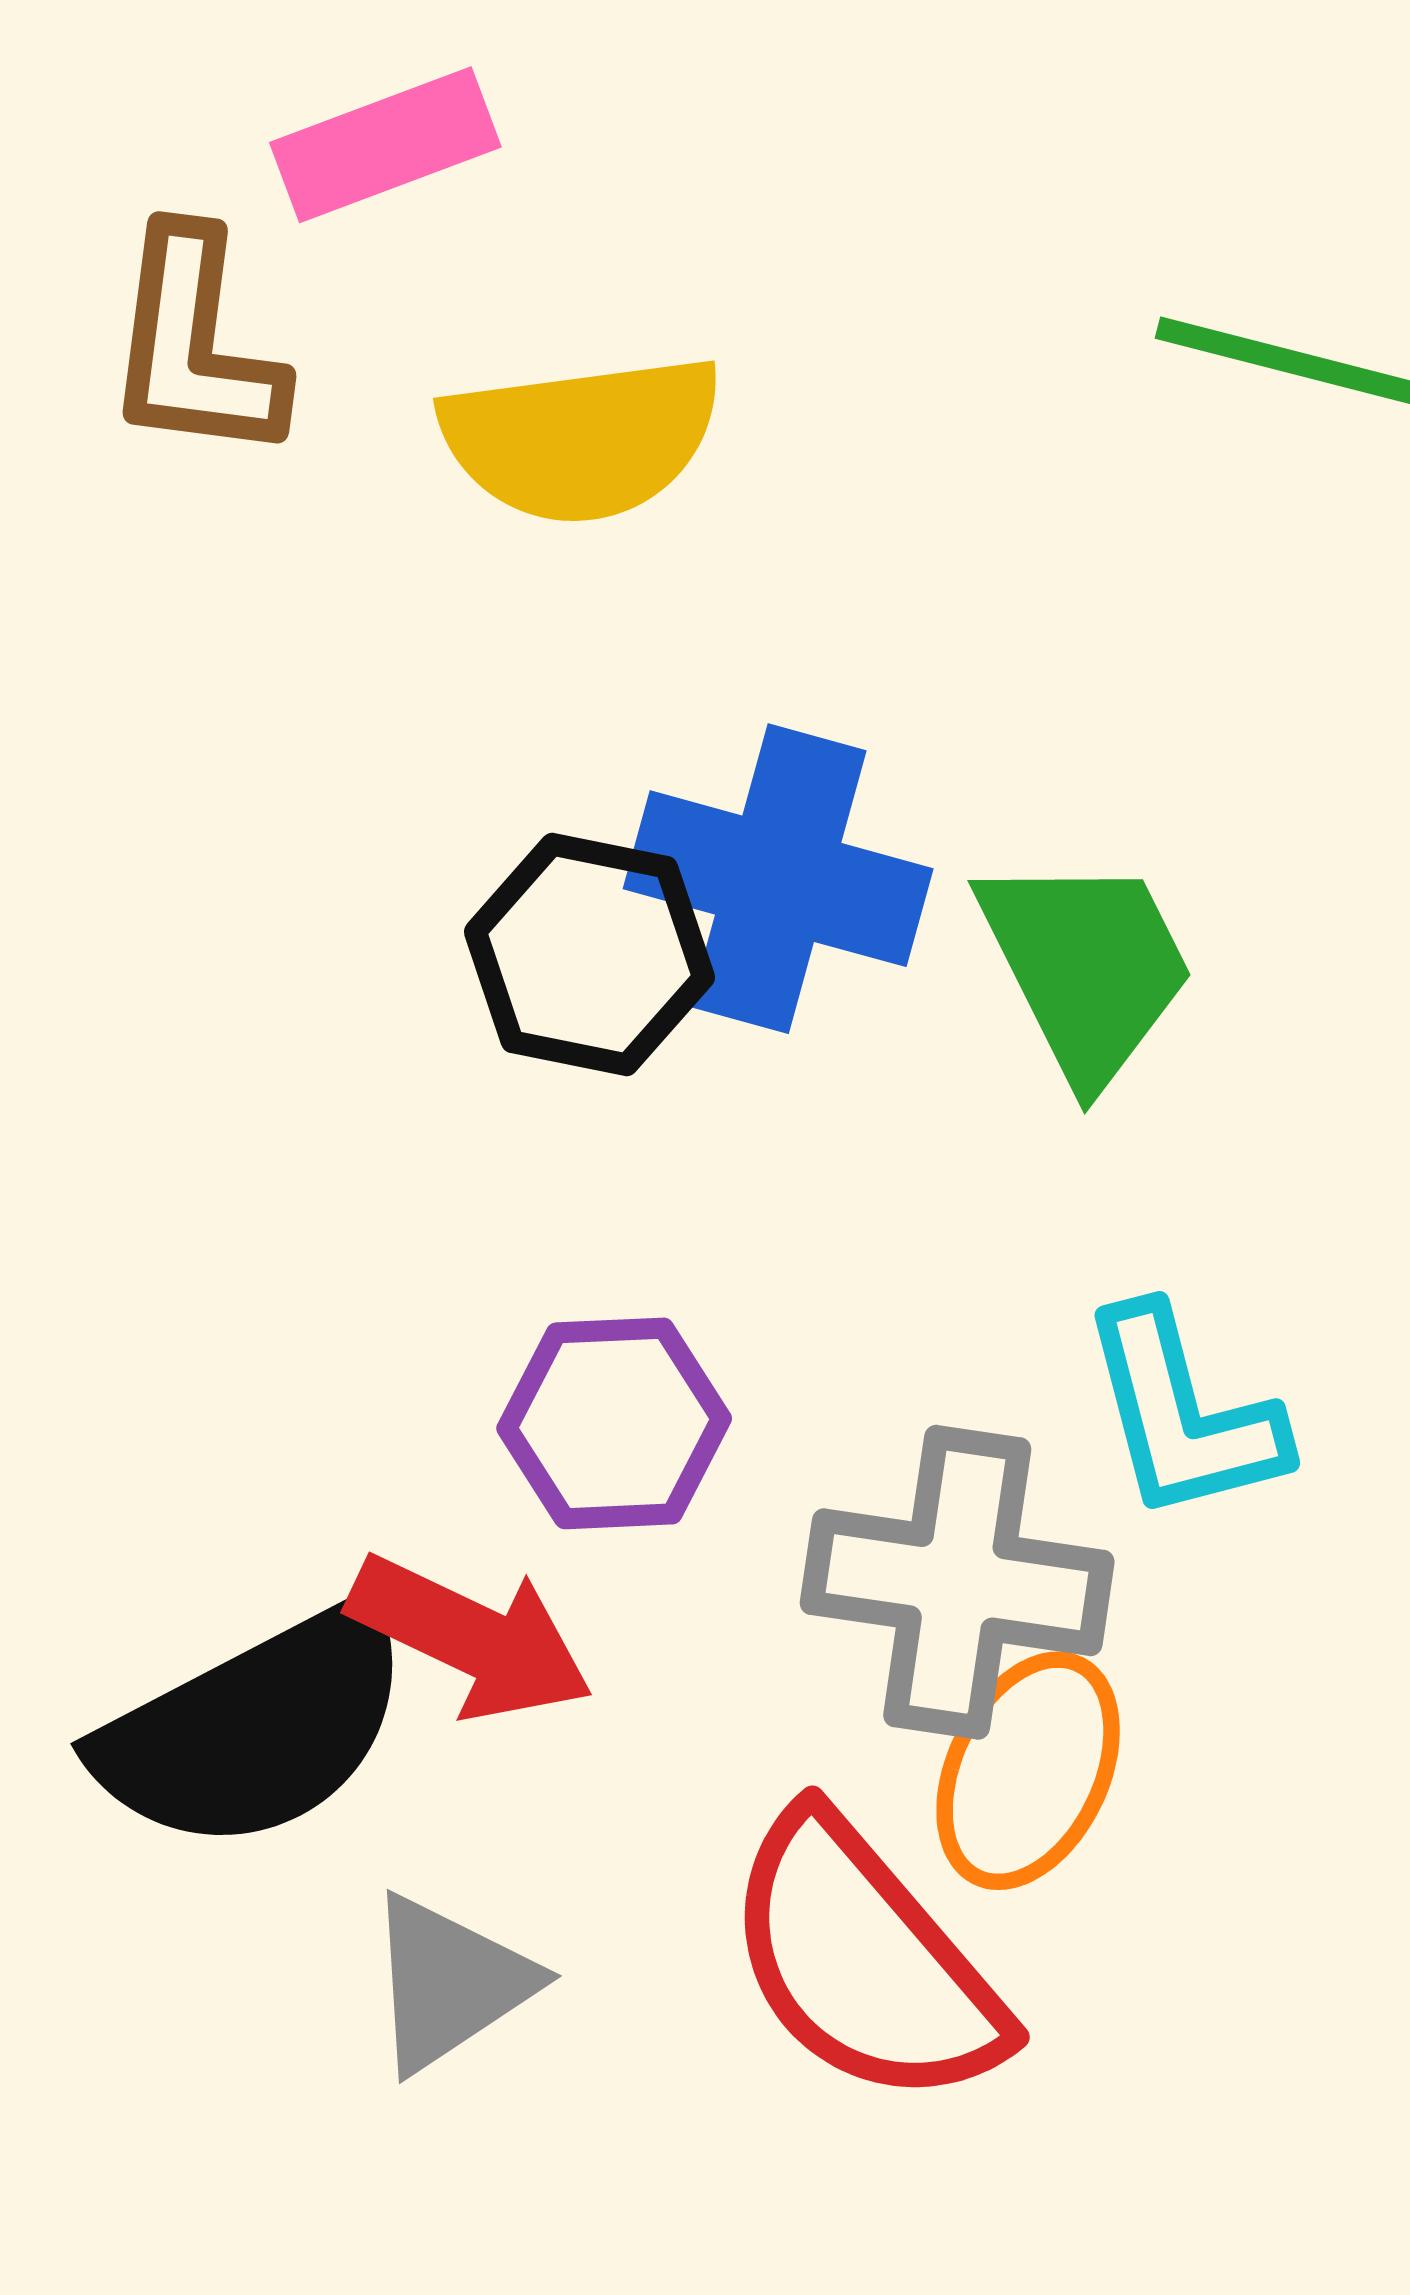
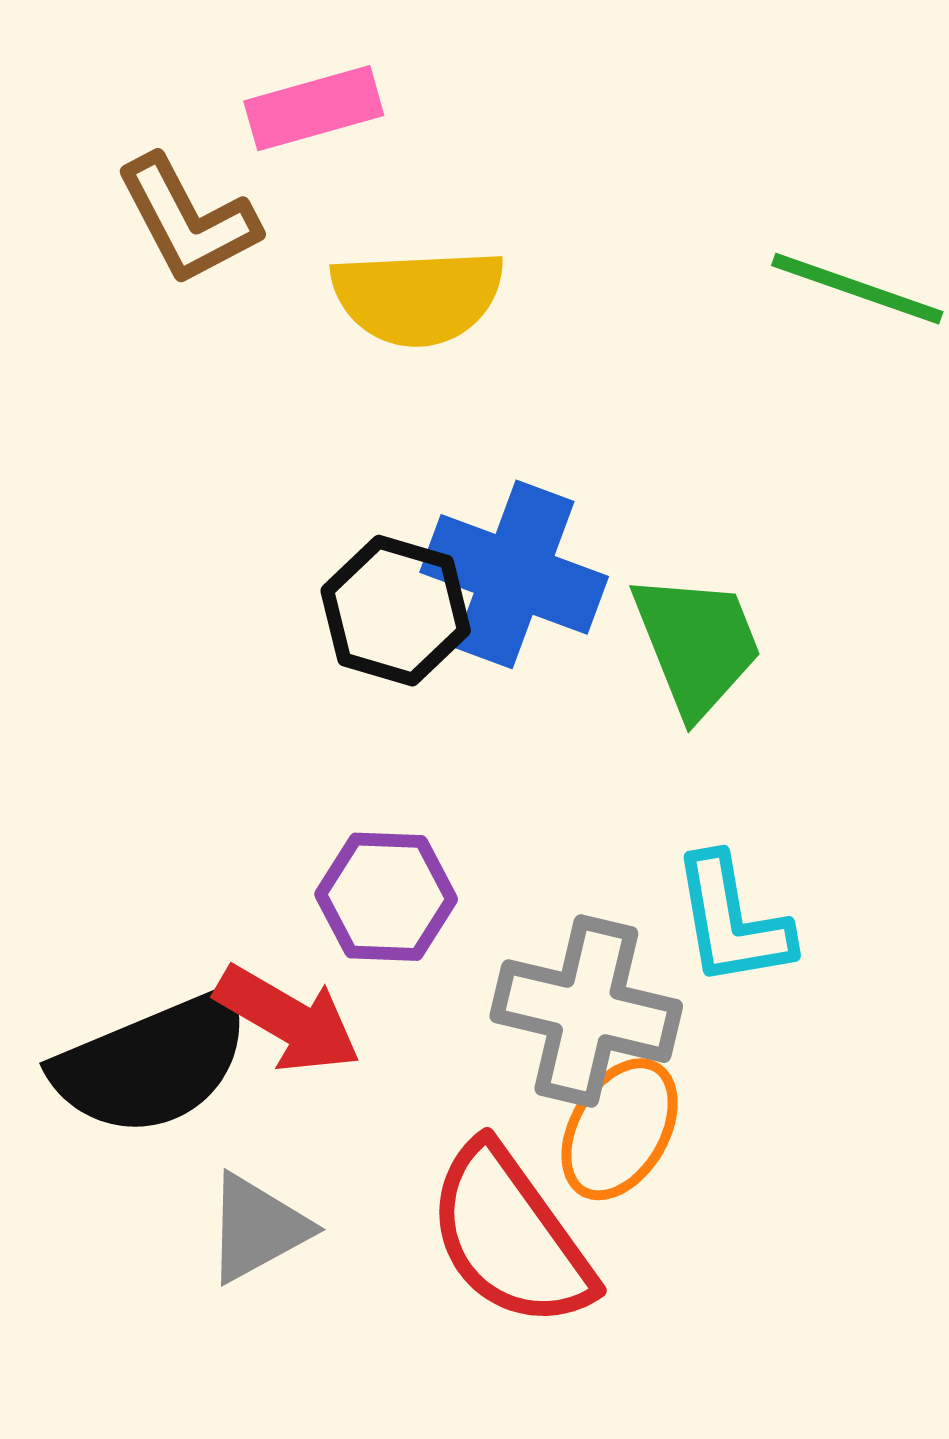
brown L-shape: (195, 345) -> (188, 220), turned -40

